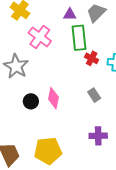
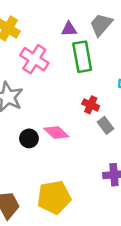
red cross: (92, 58) -> (91, 105), moved
pink diamond: (53, 98) -> (56, 132), turned -55

